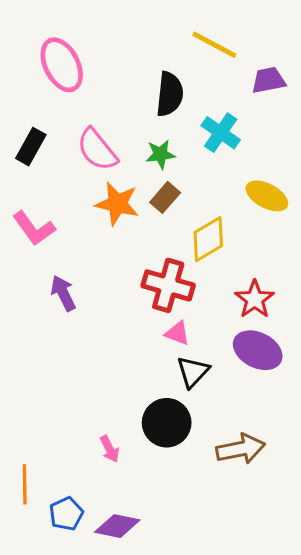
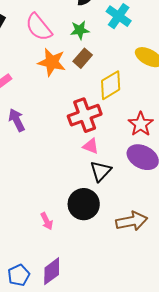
red cross: (168, 285) -> (85, 115), turned -36
blue pentagon: (66, 514) -> (19, 275), moved
purple diamond: (117, 526) -> (52, 271), turned -48

